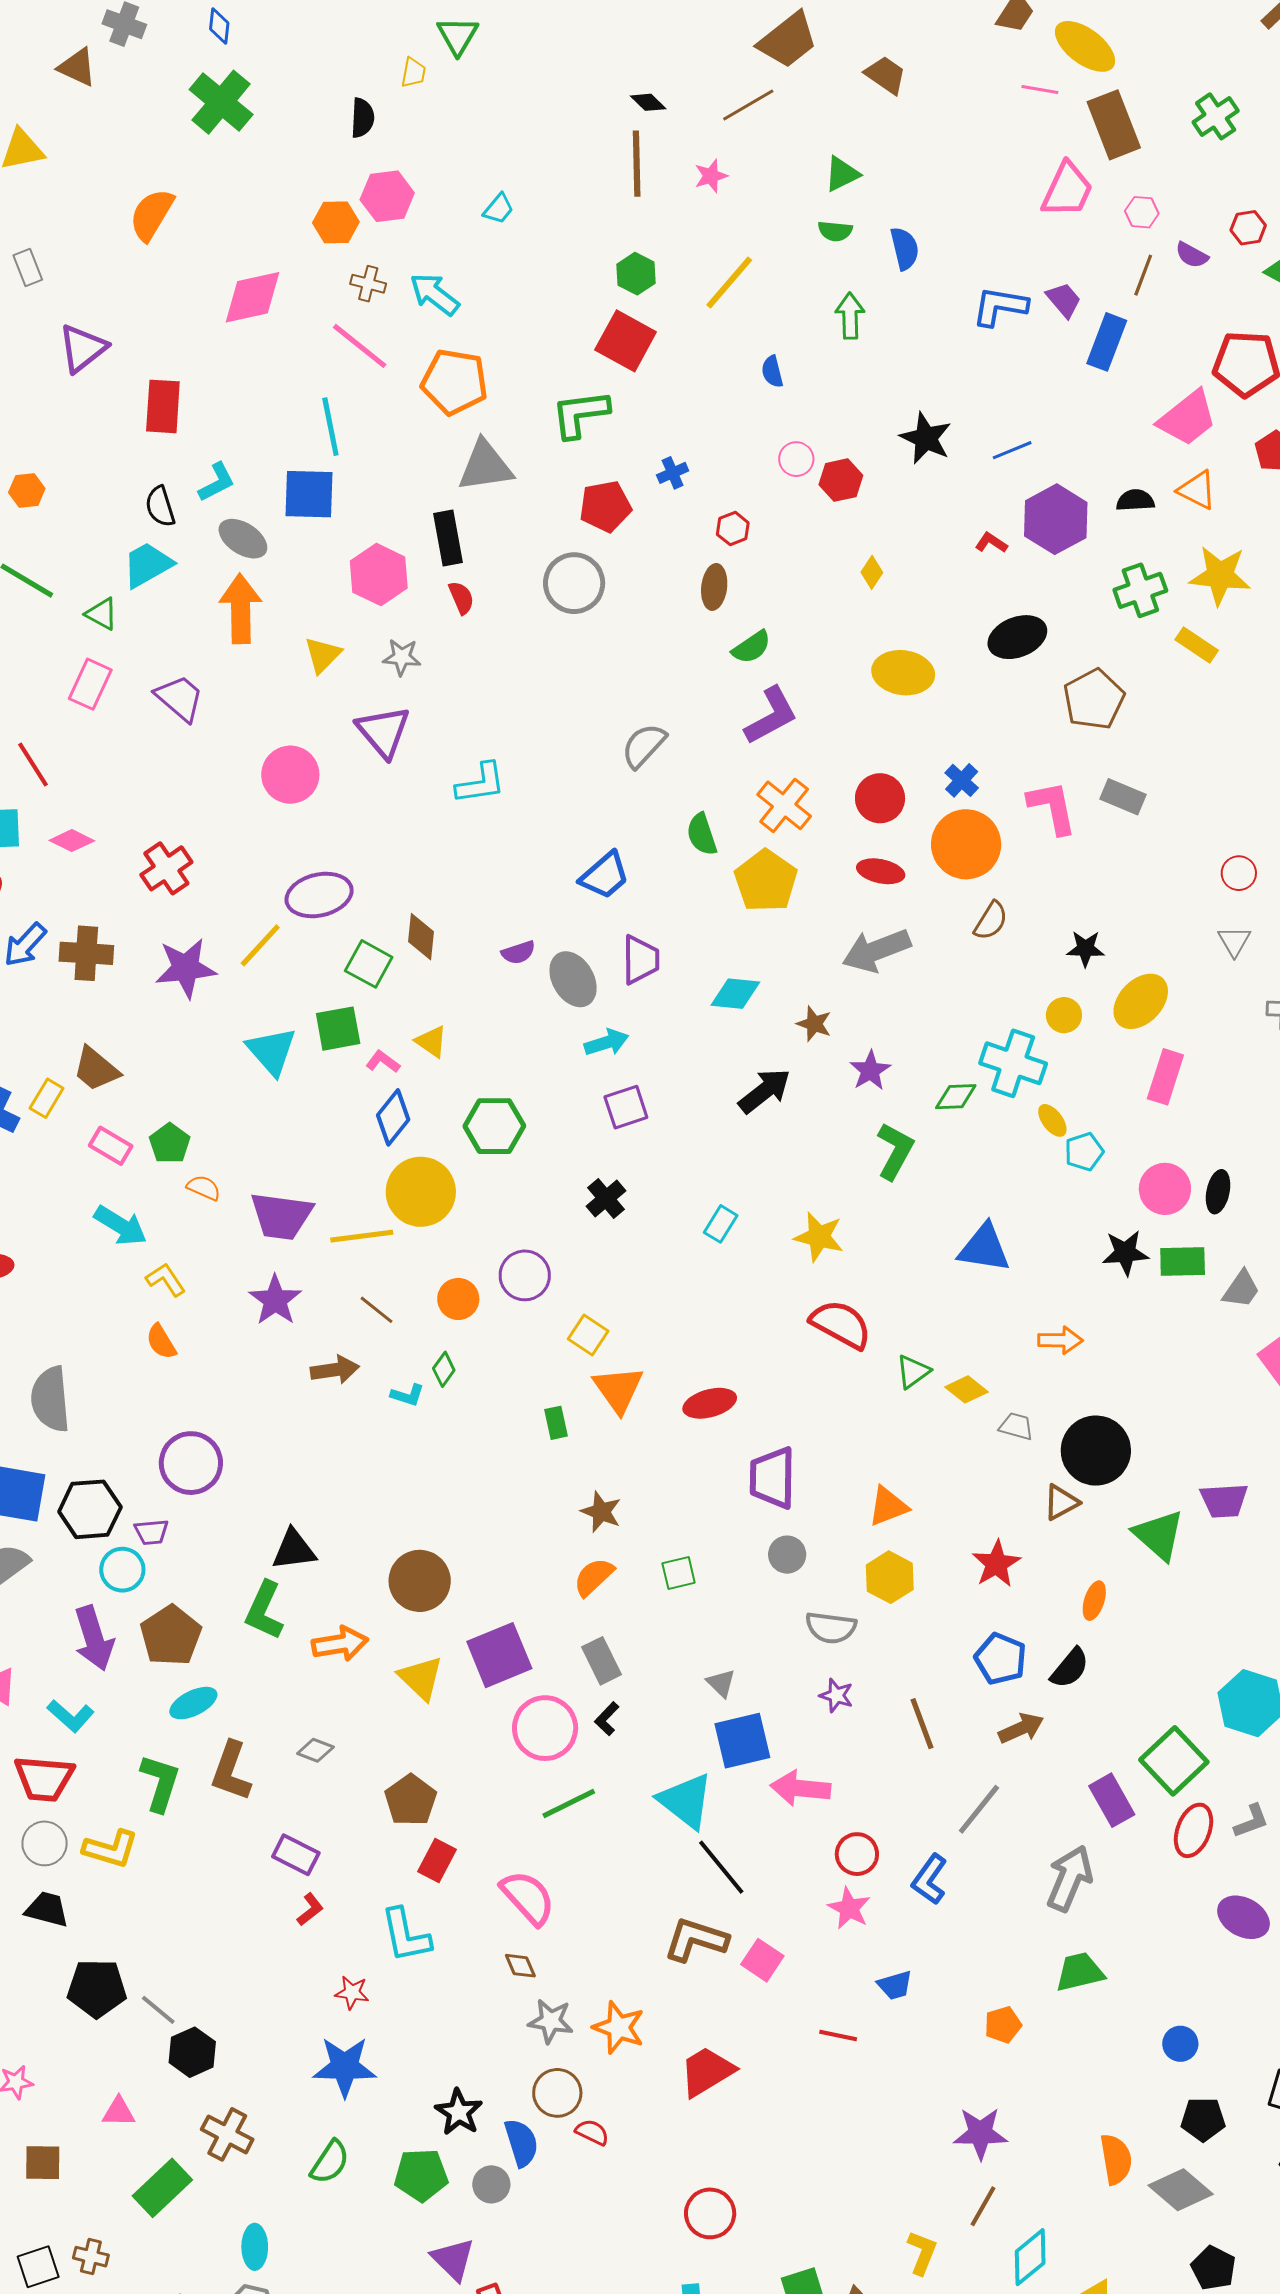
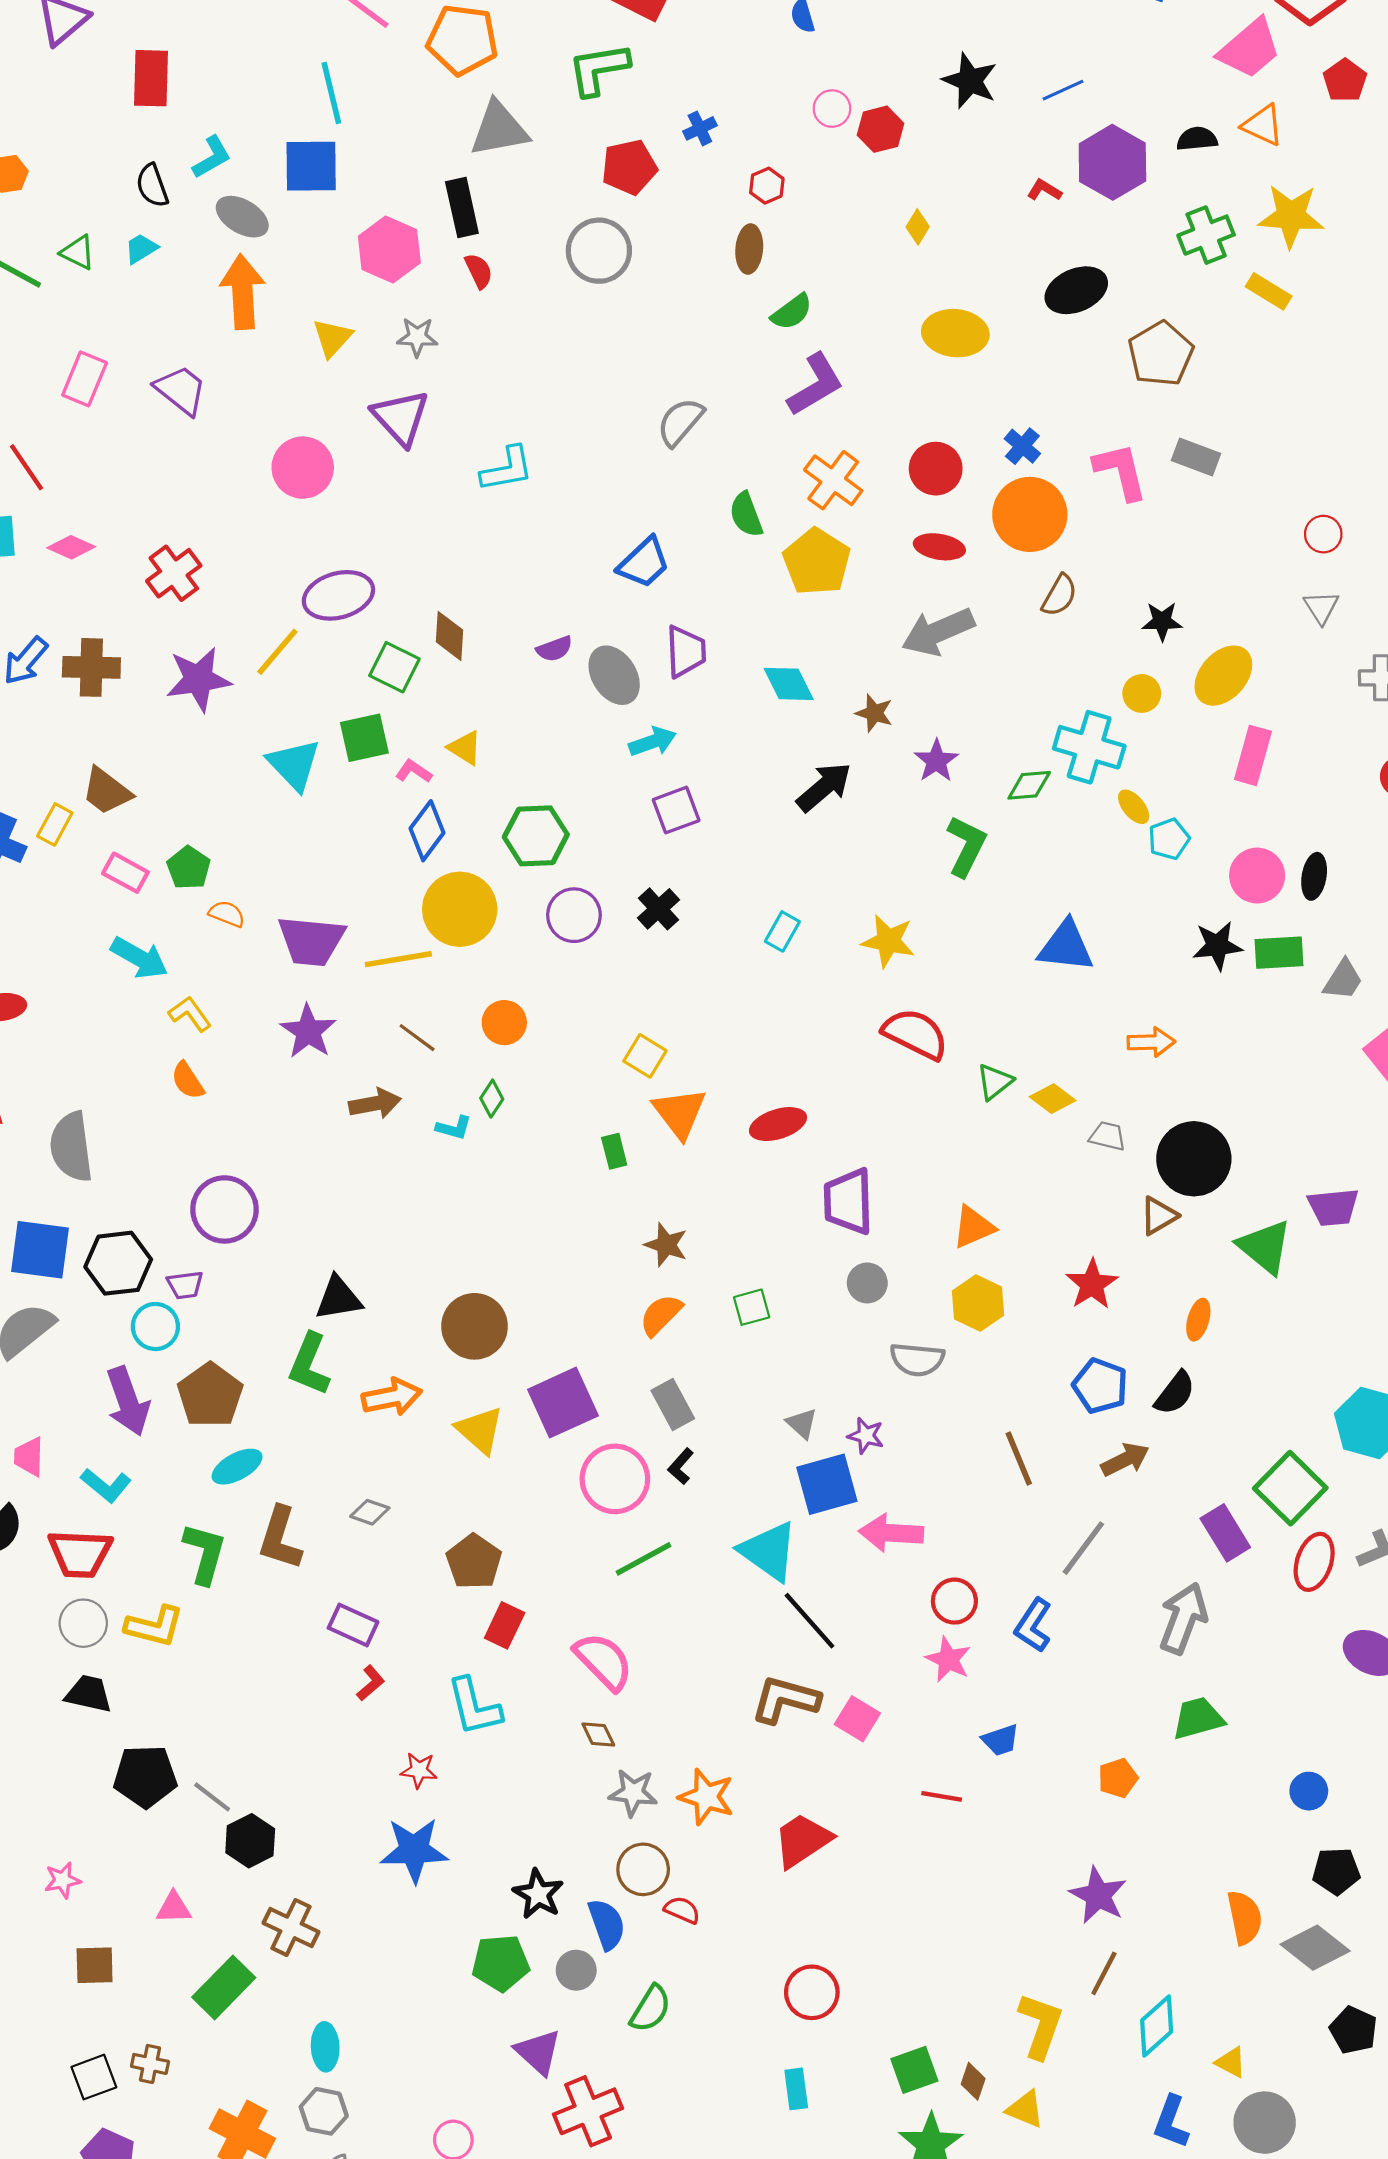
cyan trapezoid: (148, 565) -> (141, 249), size x0.6
green triangle: (102, 614) -> (78, 252), moved
cyan diamond: (735, 994) -> (789, 684), turned 60
purple circle: (525, 1275) -> (574, 915), moved
purple star: (836, 1695) -> (866, 1436), moved
purple star: (980, 2133) -> (1098, 1895), turned 30
green semicircle: (330, 2162) -> (651, 2009), moved
yellow L-shape: (922, 2253) -> (1041, 2026), size x1.4

